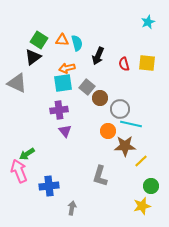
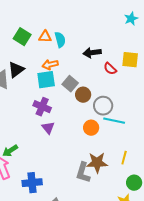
black arrow: (98, 56) -> (92, 53), moved, turned 60
black triangle: (33, 57) -> (16, 70), moved
red semicircle: (124, 64) -> (110, 69), moved, turned -32
purple cross: (59, 110) -> (42, 107), turned 30
brown star: (125, 146) -> (97, 163), moved
yellow line: (141, 161) -> (124, 158), turned -32

